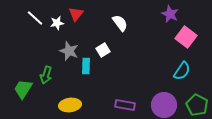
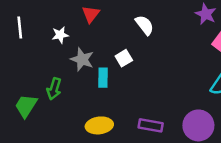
white line: (35, 18) -> (20, 28), moved, turned 42
white star: (57, 23) -> (60, 35), moved
yellow ellipse: (70, 105) -> (99, 125), moved

